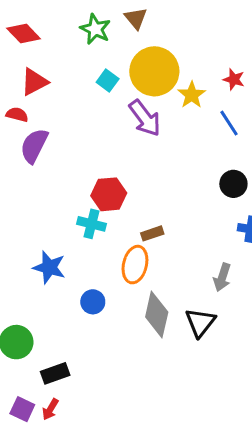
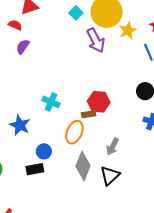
purple semicircle: (34, 146) -> (23, 47), size x0.7
red hexagon: (109, 194) -> (99, 102), moved
gray arrow: (222, 277) -> (113, 147), moved
black rectangle: (55, 373) -> (35, 169), moved

